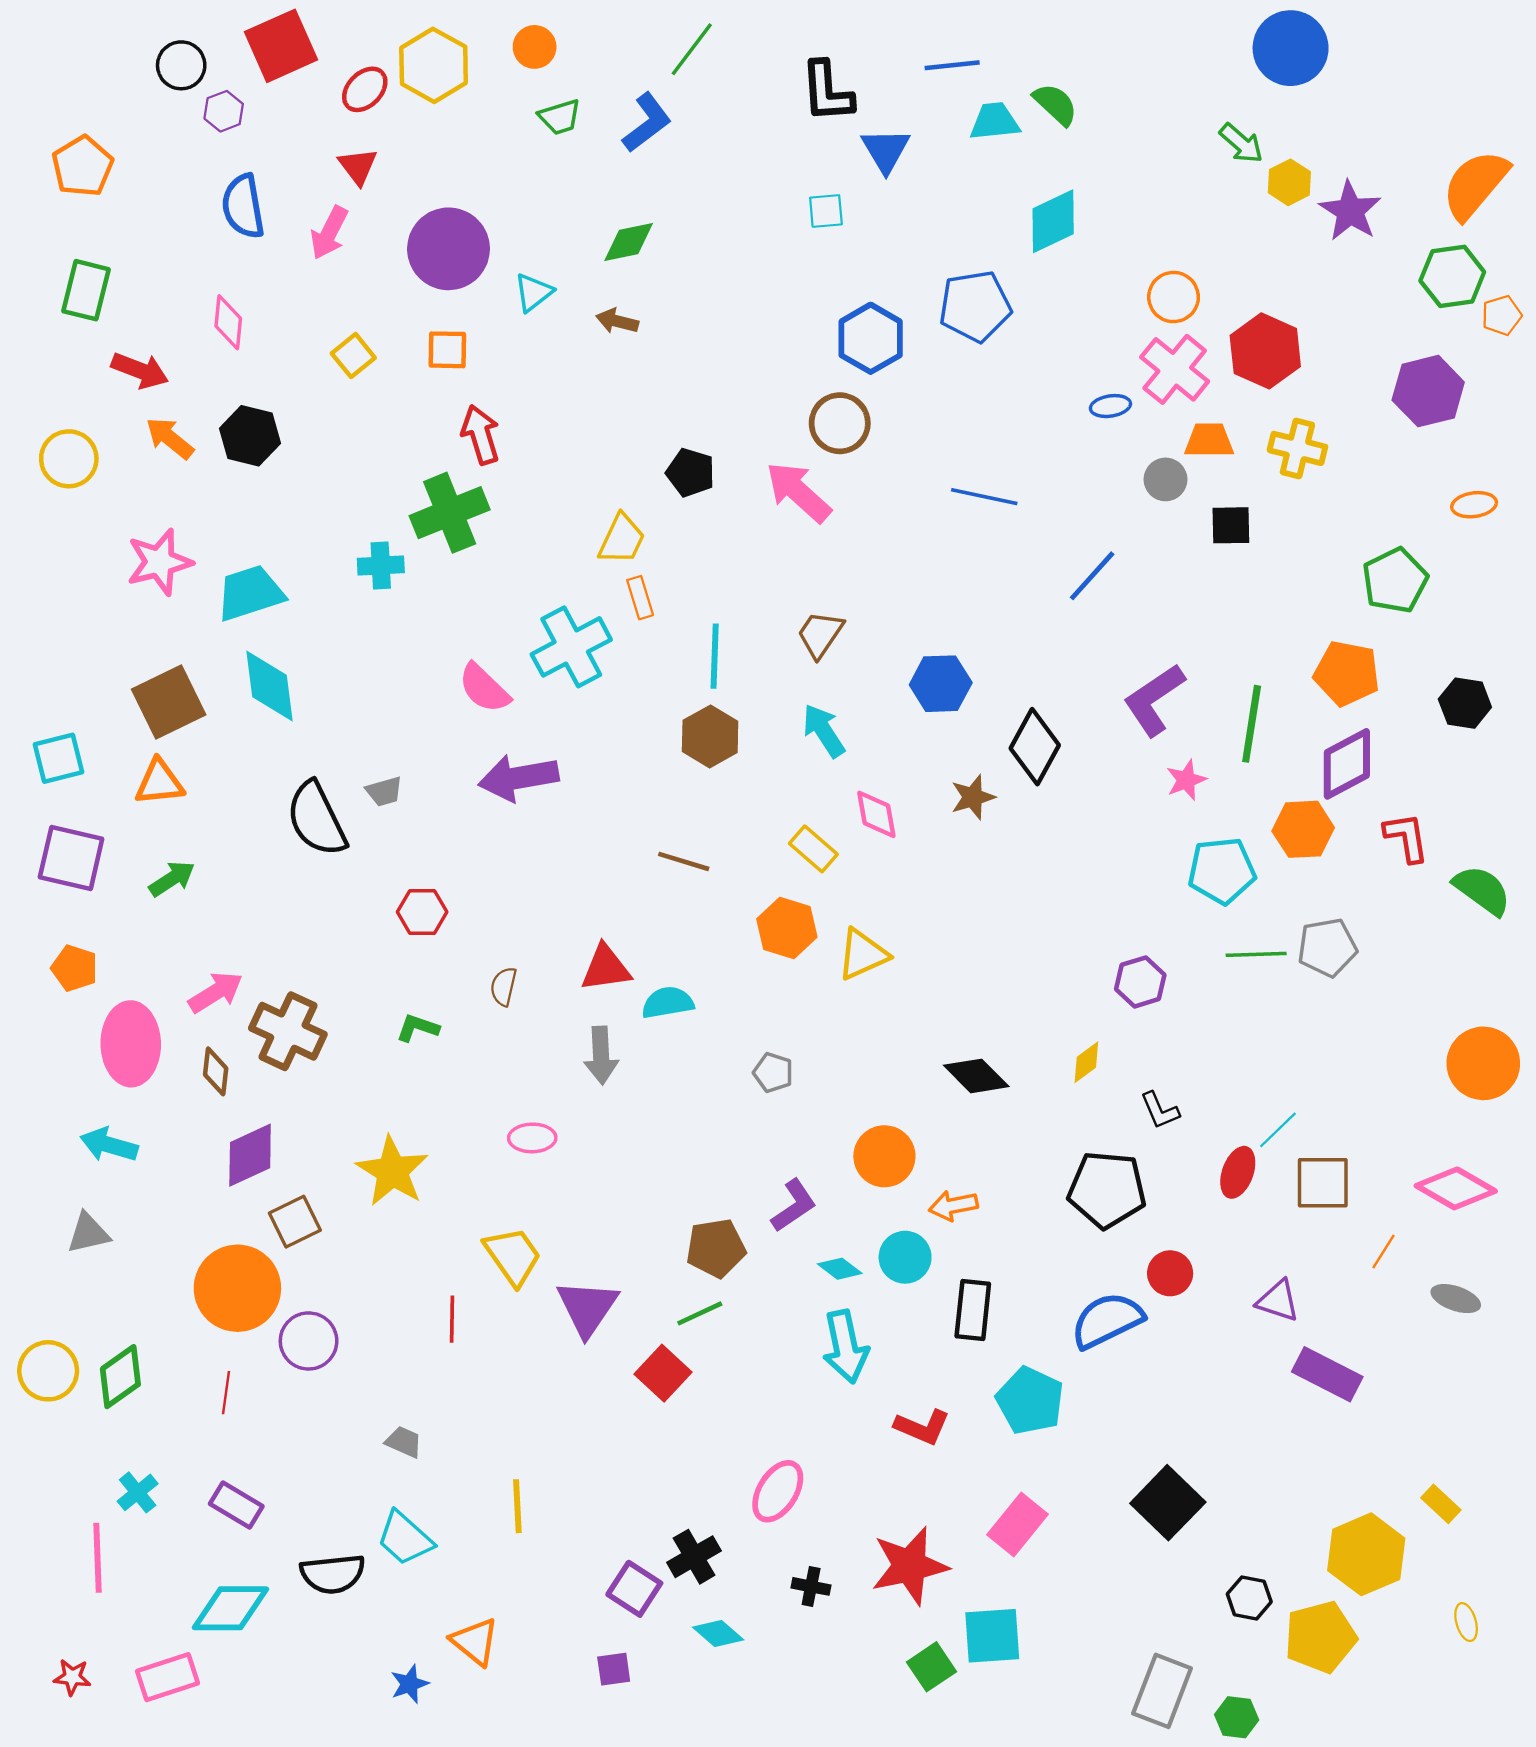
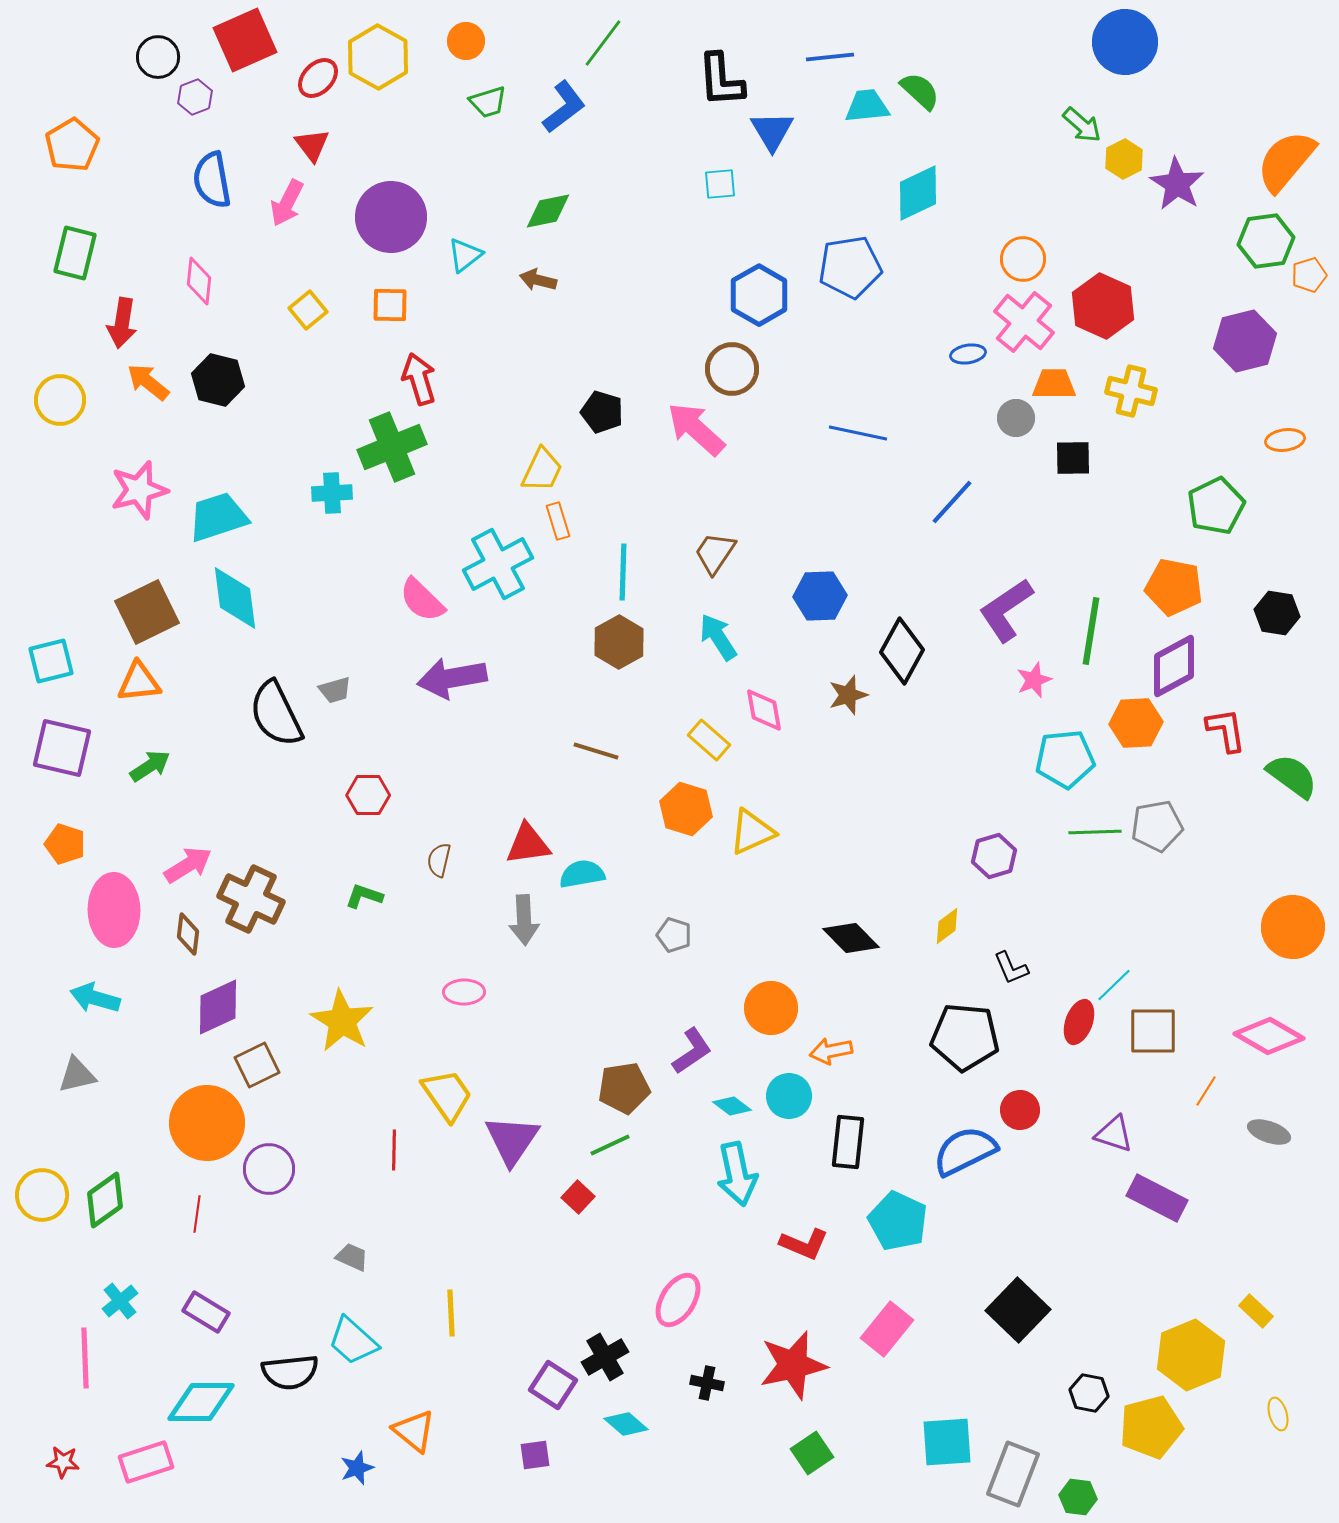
red arrow: (140, 370) -> (122, 323), turned 78
red square: (663, 1373) -> (578, 1197), size x0.7
cyan square: (992, 1636) -> (947, 1442), moved

